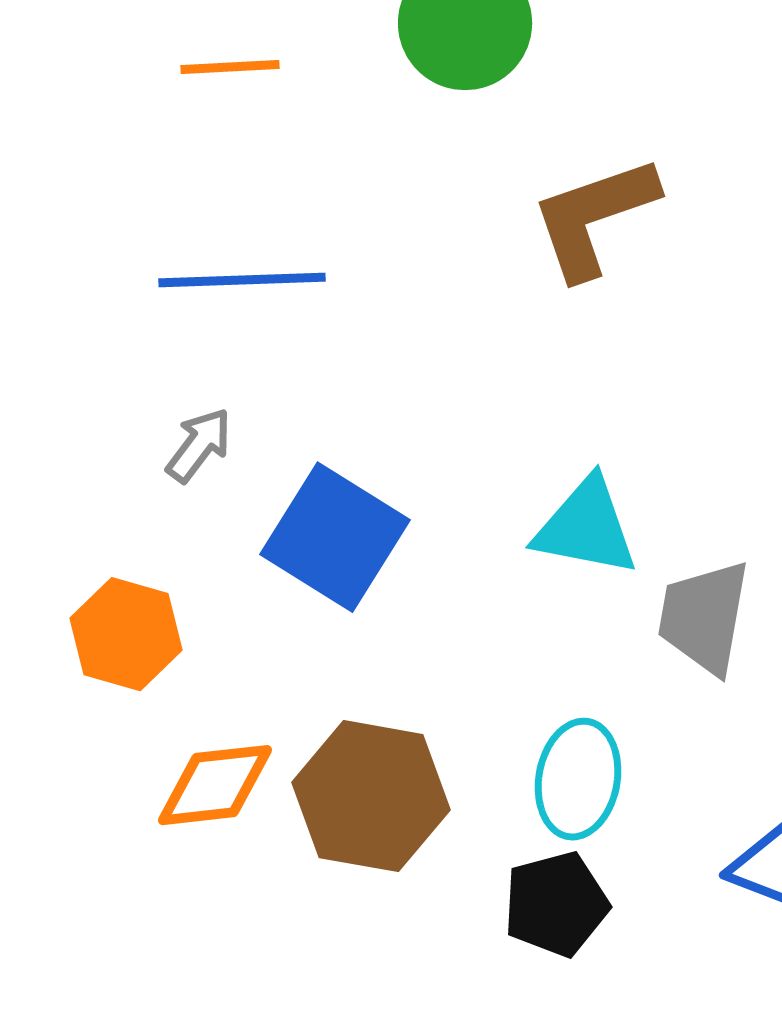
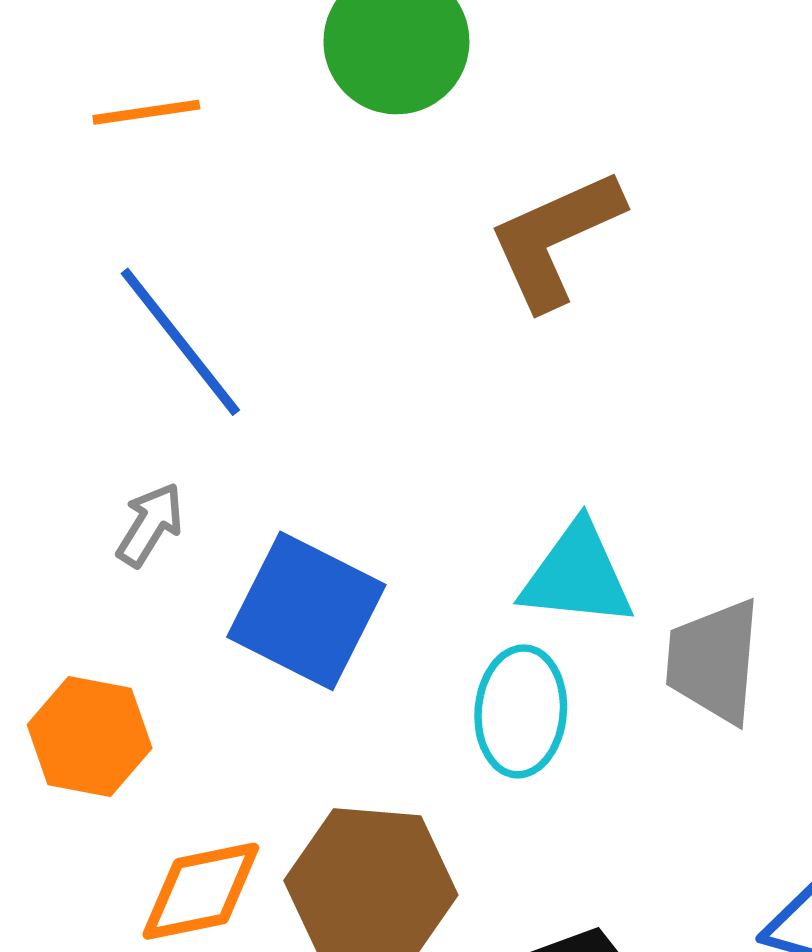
blue line: (242, 280) -> (180, 342), turned 59
cyan ellipse: (578, 779) -> (521, 711), moved

